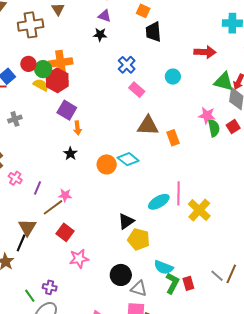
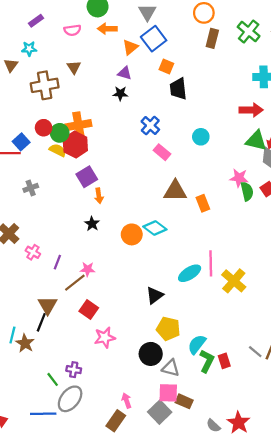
red arrow: (205, 52) -> (251, 110), moved
purple square: (67, 110) -> (87, 177), turned 30
yellow pentagon: (139, 239) -> (168, 329), moved
cyan semicircle: (164, 267) -> (197, 344), turned 108

